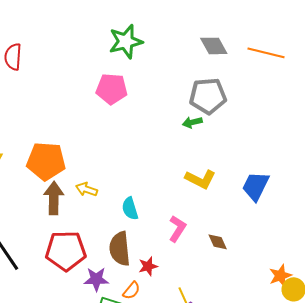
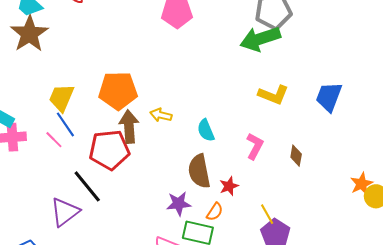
green arrow: (192, 122) -> (260, 39), size x2.0
brown diamond: (218, 242) -> (296, 156), turned 40
red pentagon: (66, 251) -> (109, 150), moved

